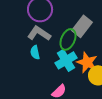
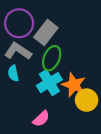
gray rectangle: (82, 26) -> (46, 33), moved

